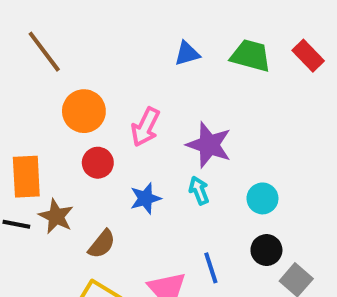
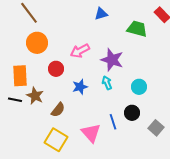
green trapezoid: (251, 56) -> (137, 29), moved
orange circle: (84, 111) -> (37, 43), moved
pink arrow: (145, 127) -> (80, 51), turned 36
black circle: (266, 250) -> (132, 113), moved

